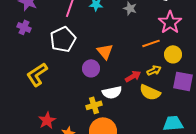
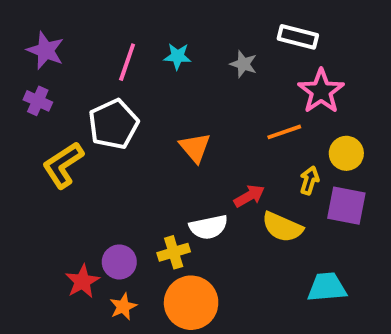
yellow circle: (173, 54) -> (346, 153), moved
purple circle: (91, 68) -> (119, 262), moved
yellow arrow: (154, 70) -> (309, 180), moved, turned -48
yellow L-shape: (37, 74) -> (63, 165), moved

